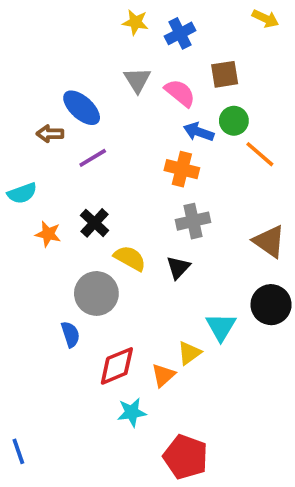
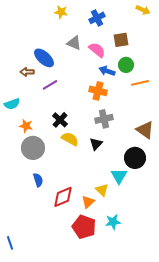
yellow star: (135, 22) -> (61, 12), moved
gray triangle: (137, 80) -> (74, 43), turned -35
orange line: (260, 154) -> (140, 83), turned -54
black cross: (95, 223) -> (60, 120), moved
gray circle: (96, 293) -> (33, 148), moved
black circle: (271, 305) -> (135, 158), moved
yellow triangle: (189, 353) -> (102, 190), turned -40
cyan star: (132, 412) -> (113, 222), moved
red pentagon: (186, 457) -> (84, 227), moved

